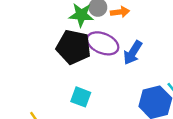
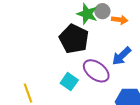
purple ellipse: (103, 43) -> (96, 71), moved

